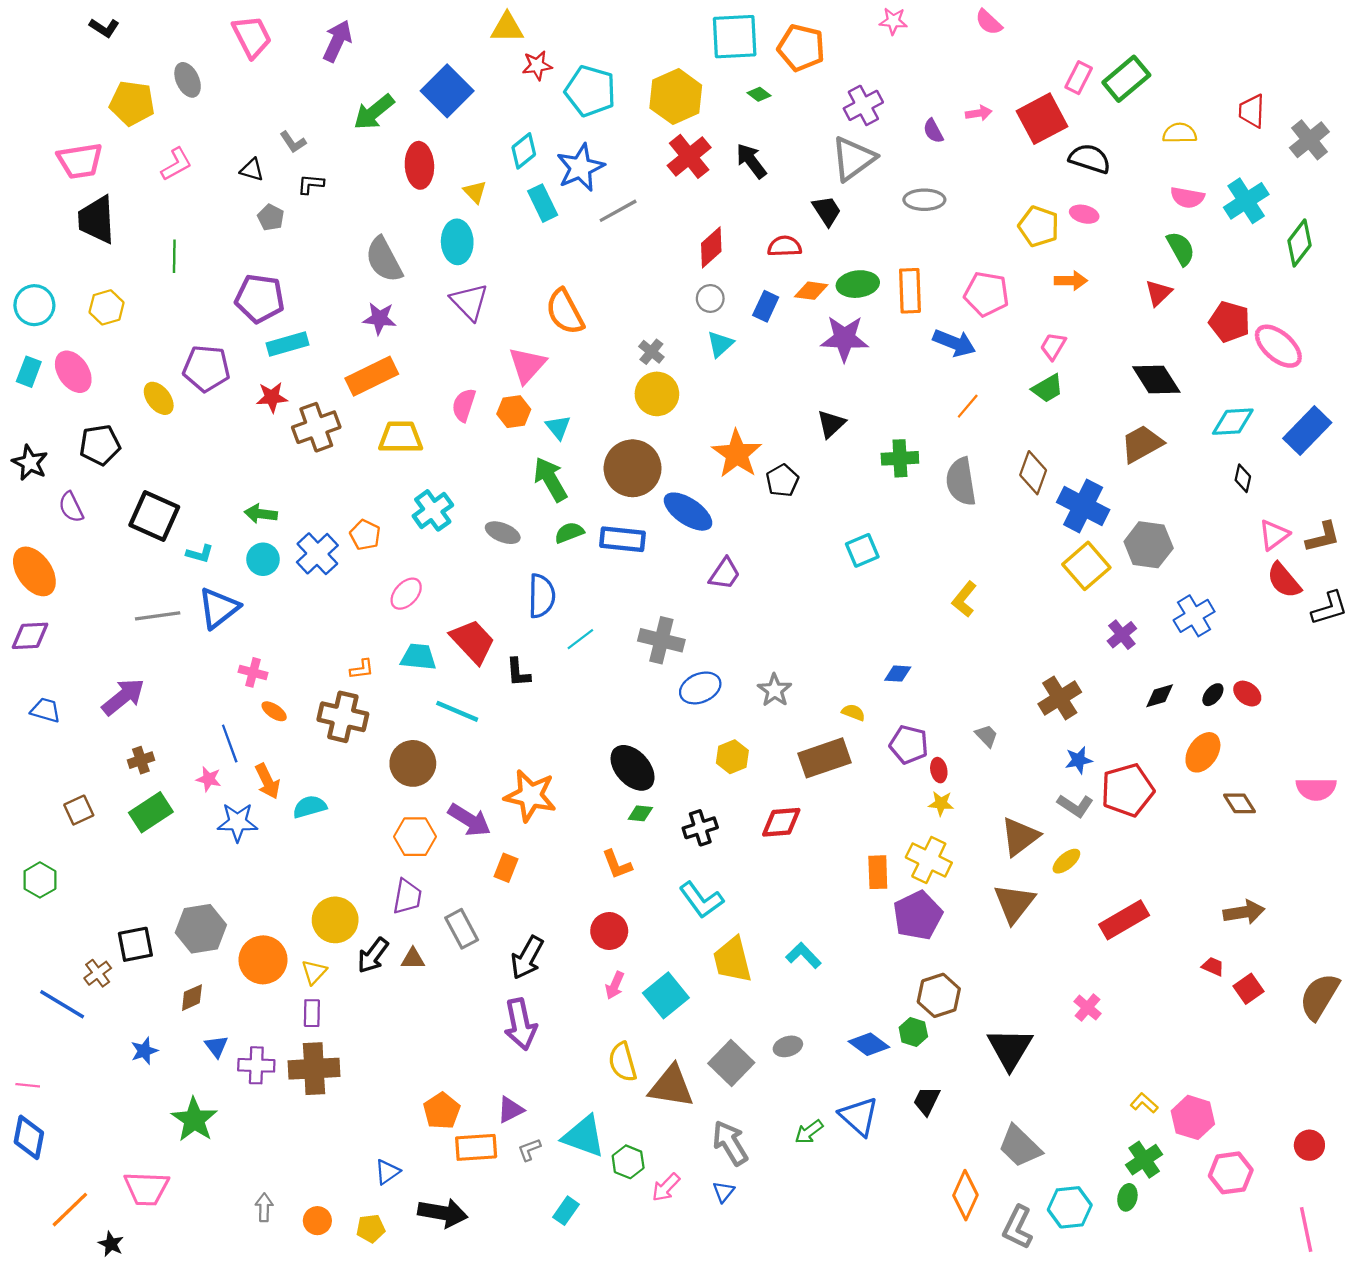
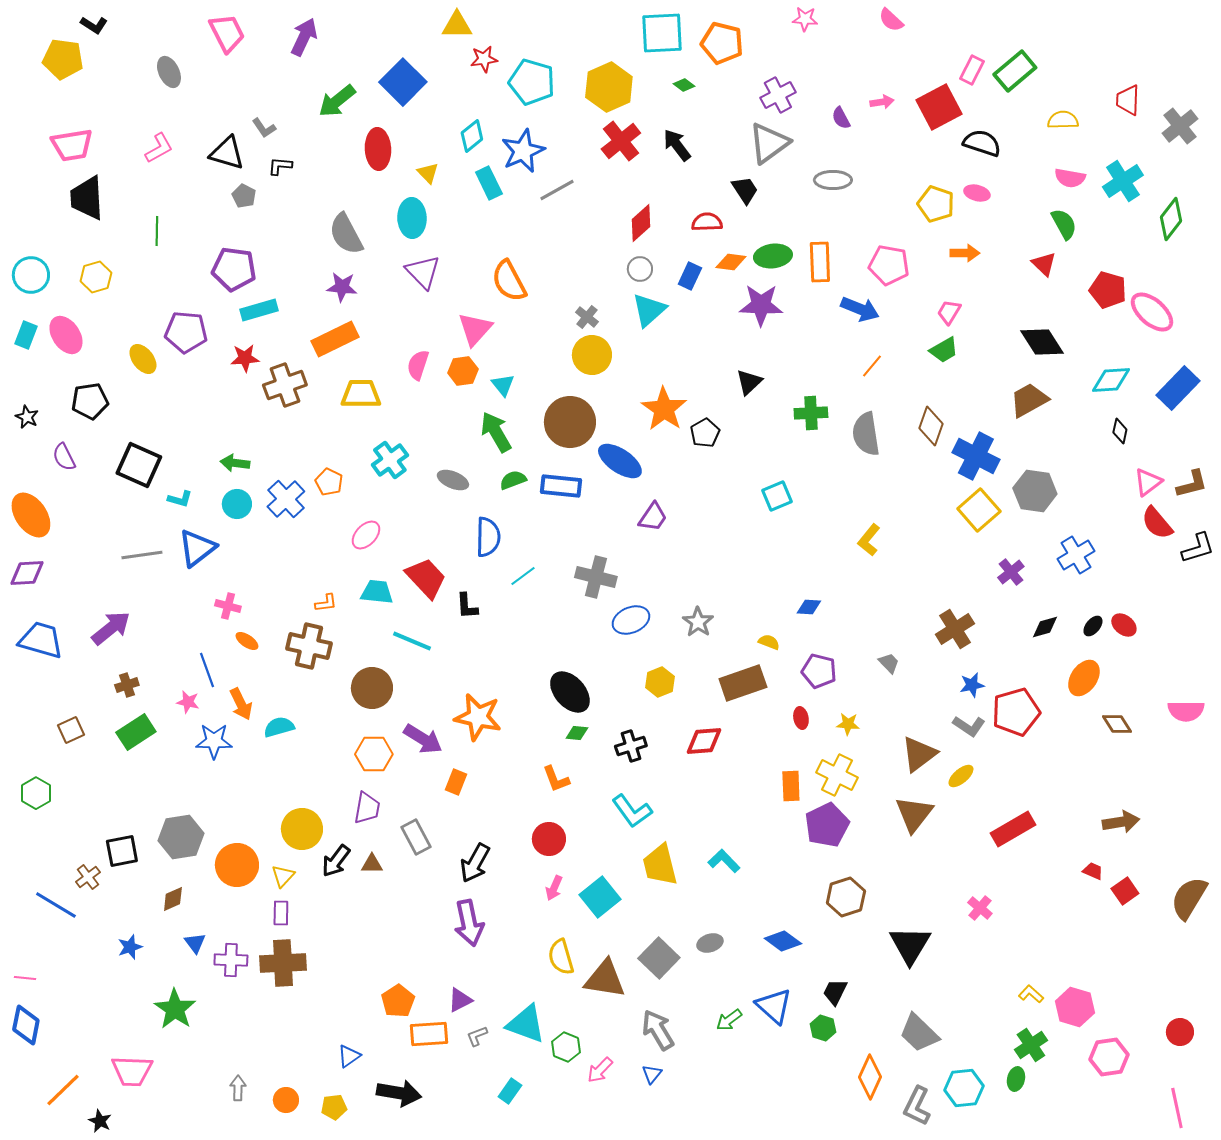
yellow pentagon: (132, 103) -> (63, 59), moved
black triangle: (252, 170) -> (227, 153), size x1.6
red triangle: (1159, 293) -> (1044, 264), turned -32
cyan triangle: (720, 344) -> (649, 310), size x1.4
black star: (30, 463) -> (27, 417), size x0.7
blue trapezoid: (45, 710) -> (41, 640), size x1.6
red ellipse: (939, 770) -> (801, 718), moved
green hexagon: (913, 1032) -> (823, 1028), moved

